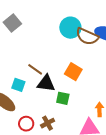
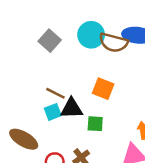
gray square: (12, 23) -> (50, 41), moved
cyan square: (18, 85) -> (53, 112), moved, turned -32

